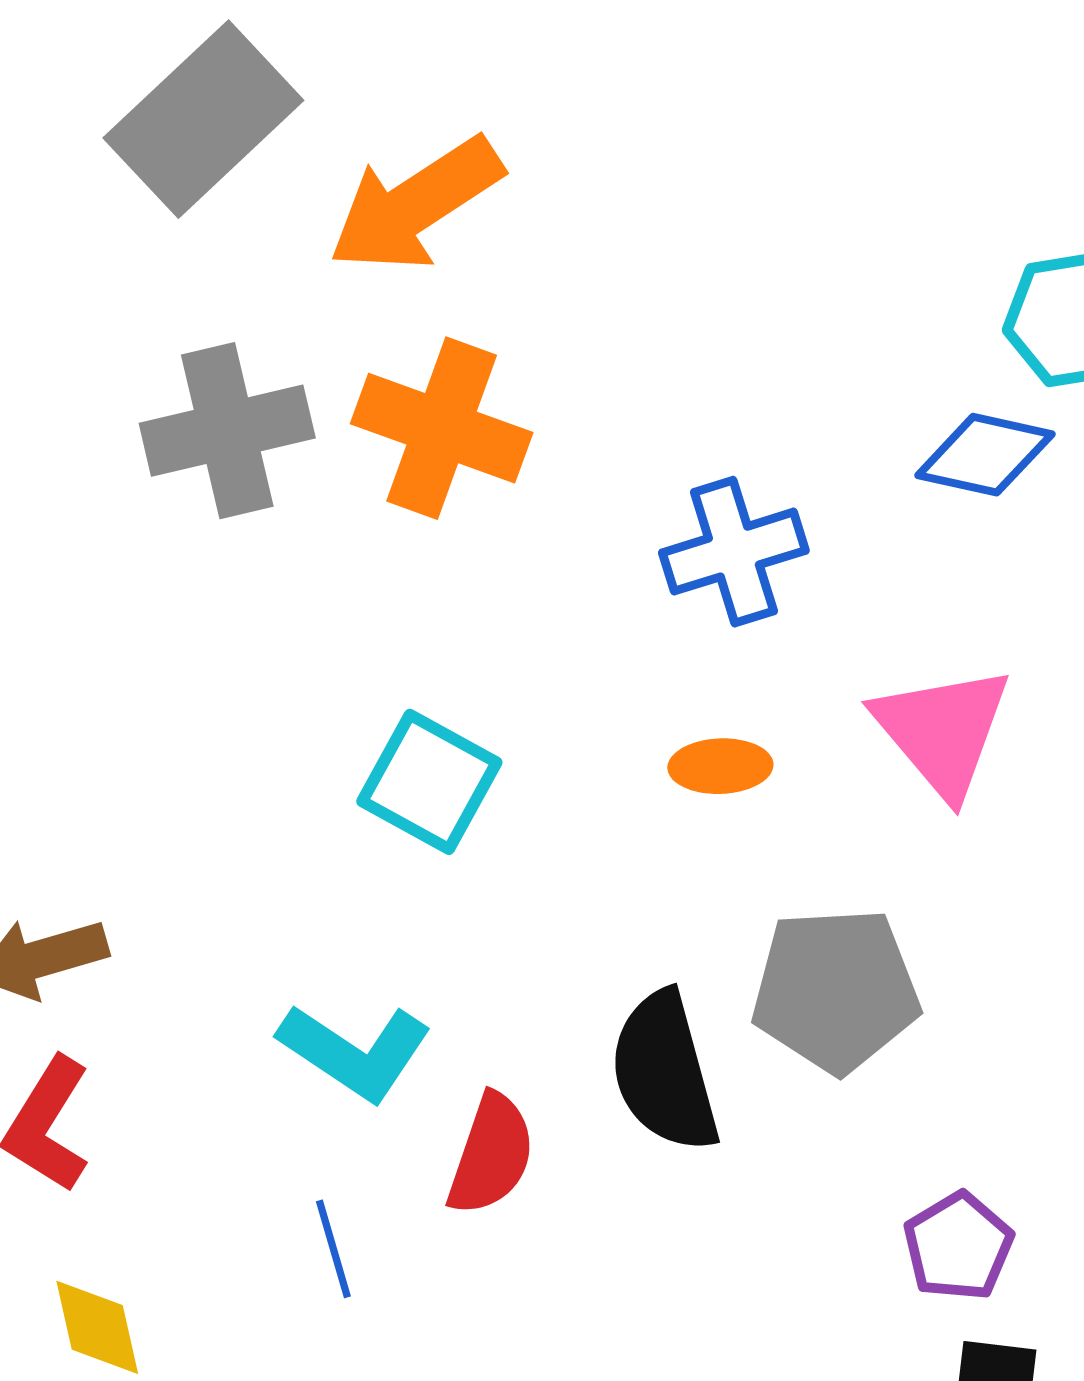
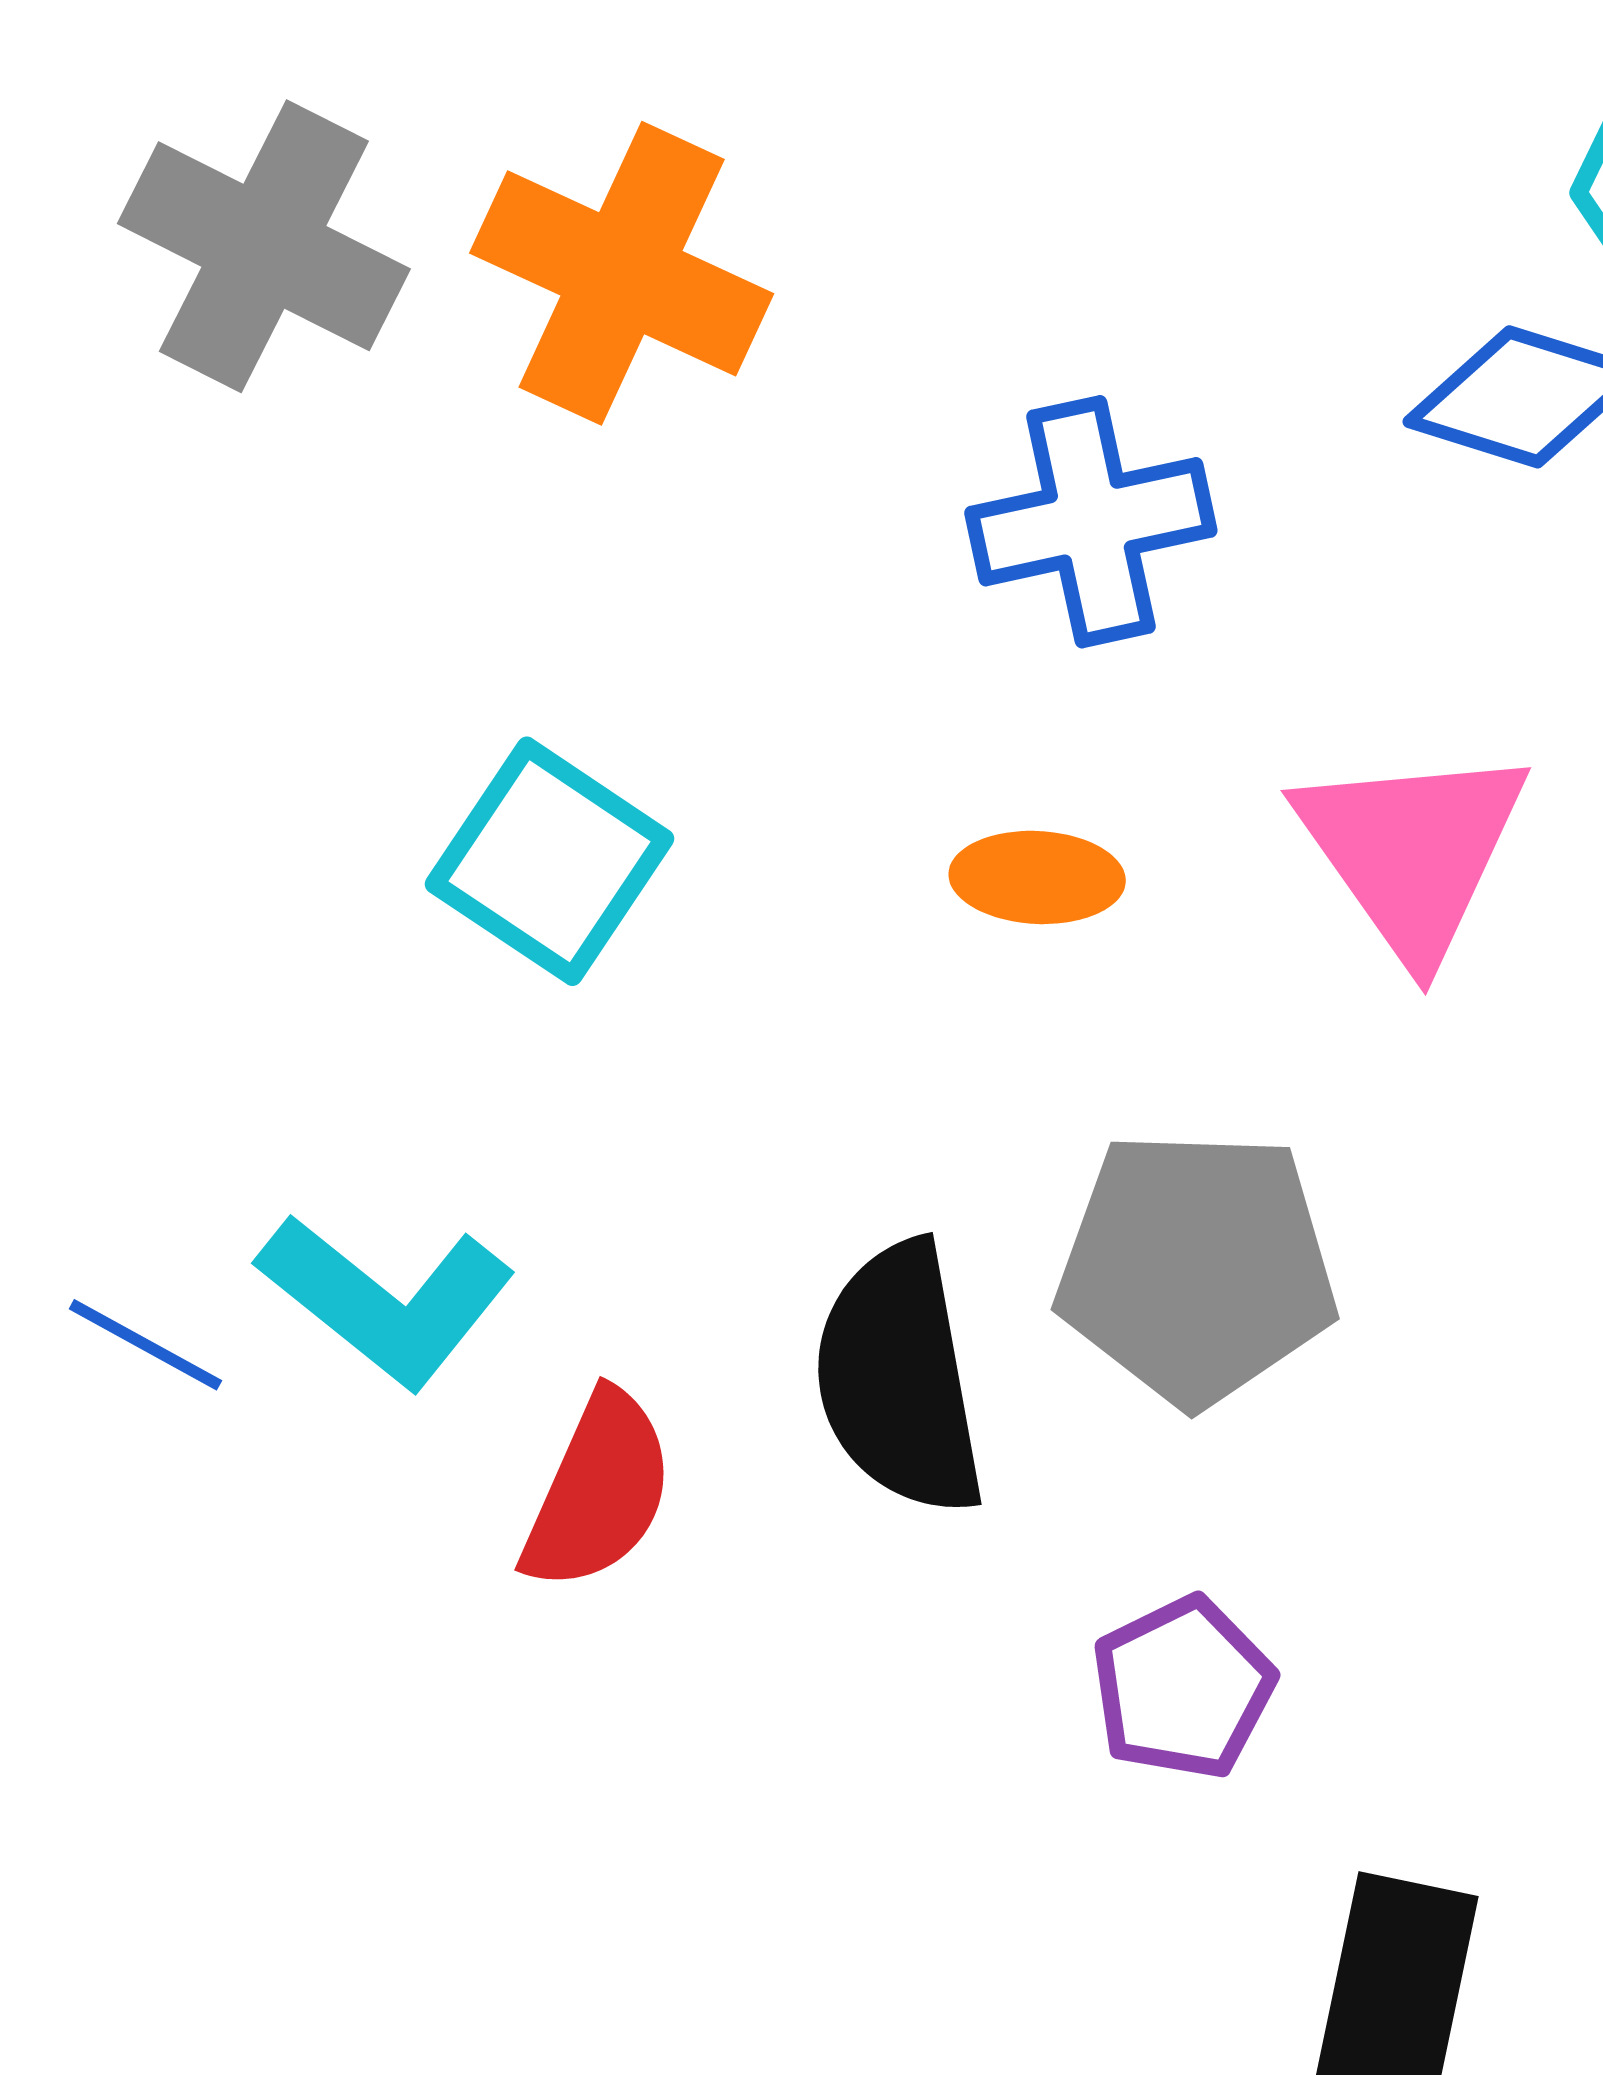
gray cross: (227, 431) -> (264, 246), turned 35
purple pentagon: (958, 1246) -> (1183, 1688), moved
blue line: (333, 1249) -> (145, 1345), moved, turned -50

